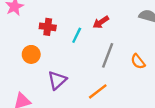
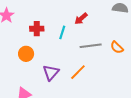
gray line: (108, 55) -> (91, 46), turned 70
orange line: (98, 91) -> (78, 72), moved

